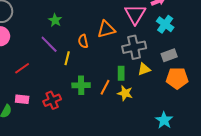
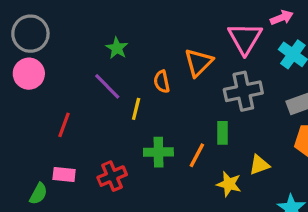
orange triangle: (106, 29) -> (198, 62), turned -30
red line: (22, 68) -> (64, 125), turned -35
yellow triangle: (144, 69) -> (259, 165), moved
yellow star: (125, 93) -> (229, 184), moved

